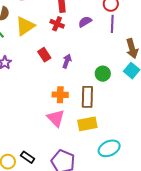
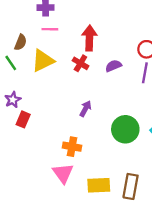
red rectangle: (44, 55) -> (23, 119), moved, turned 48
green circle: (103, 74) -> (125, 129), size x1.5
brown rectangle: (87, 97) -> (131, 186), moved

